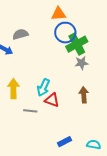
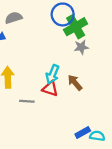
cyan arrow: (43, 87) -> (52, 74), moved
brown arrow: (84, 95) -> (75, 83), moved, turned -35
blue rectangle: (65, 142) -> (83, 132), moved

